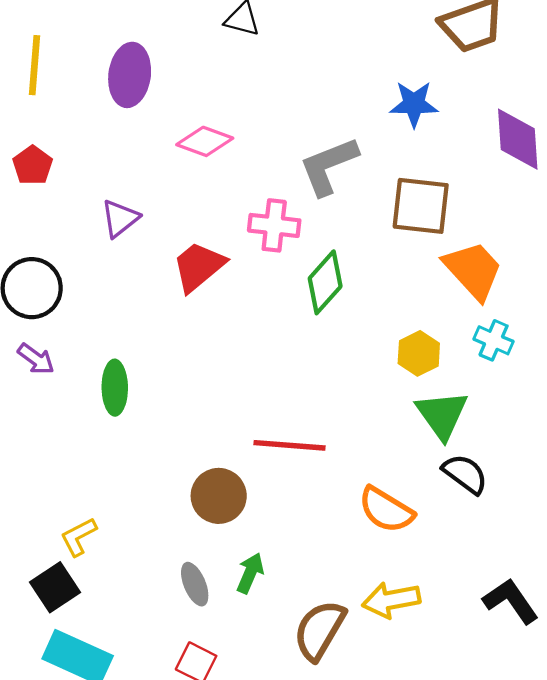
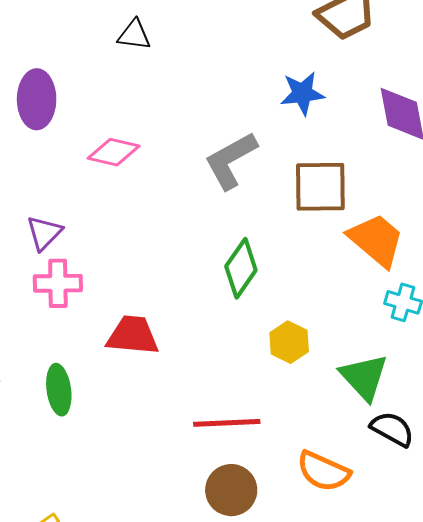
pink cross: (274, 225) -> (58, 283), moved
red trapezoid: (199, 267) -> (133, 335), moved, turned 52
yellow hexagon: (419, 353) -> (289, 342), moved
brown circle: (219, 496) -> (231, 490), moved

